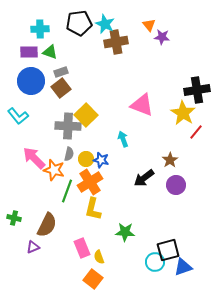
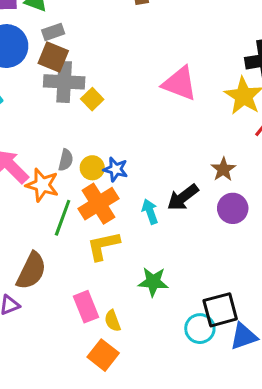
brown square: (61, 88) -> (53, 57), turned -30
yellow square: (86, 115) -> (92, 99), size x0.6
gray cross: (68, 126) -> (64, 82), moved
cyan arrow: (123, 139) -> (150, 211), moved
yellow L-shape: (93, 209) -> (103, 246), turned 65

